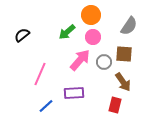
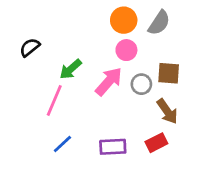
gray semicircle: (129, 26) -> (159, 23), moved
green arrow: (67, 32) -> (71, 69), moved
purple rectangle: (74, 93) -> (113, 147), moved
red rectangle: (115, 105) -> (156, 143), turned 49

